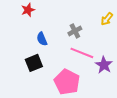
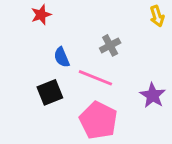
yellow arrow: (107, 19) -> (157, 16), moved, turned -56
pink line: (82, 53) -> (95, 78), moved

